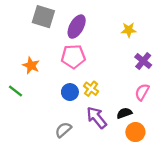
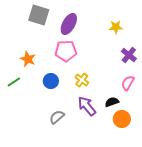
green line: (16, 91) -> (14, 82), turned -72
blue circle: (70, 92) -> (51, 81), moved

